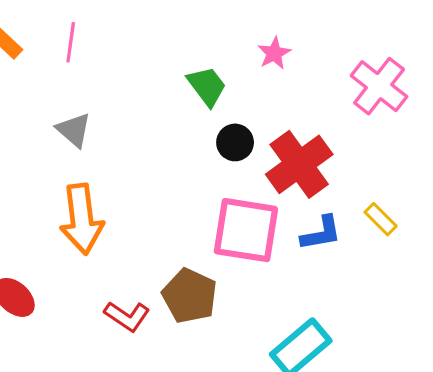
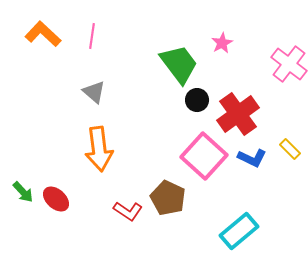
green trapezoid: (207, 86) -> (179, 64), size x1.5
pink square: (246, 230) -> (204, 156), turned 33
blue L-shape: (321, 233) -> (252, 158), turned 36

